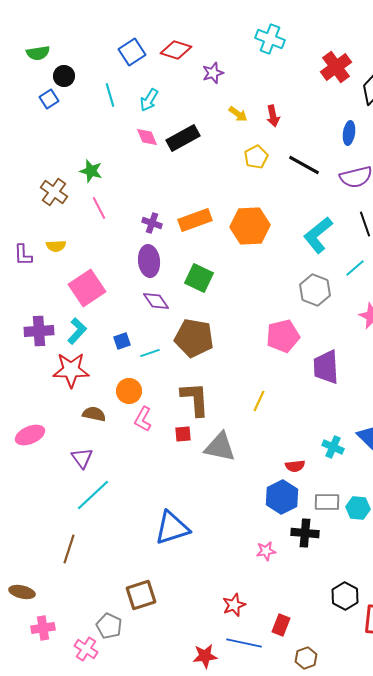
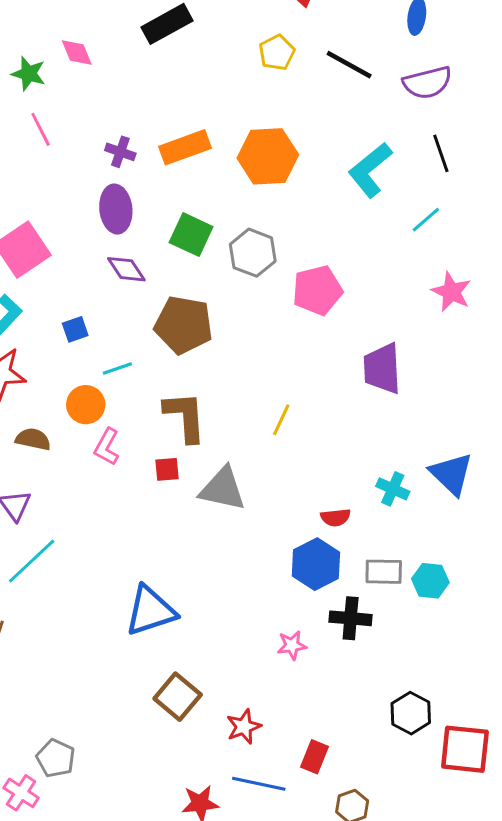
pink diamond: (147, 137) -> (77, 53), moved
gray hexagon: (315, 290) -> (253, 253), moved
pink pentagon: (283, 336) -> (317, 290), moved
cyan line: (150, 353) -> (117, 369), moved
brown square: (141, 595) -> (178, 697), moved, turned -32

